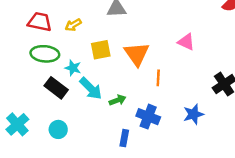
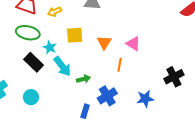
pink triangle: (186, 42) -> (133, 44), moved
orange triangle: (137, 54) -> (104, 42), size x0.7
blue cross: (148, 117) -> (107, 96), turned 30

